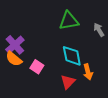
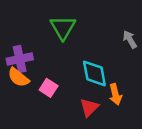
green triangle: (69, 21) -> (63, 28), moved, turned -50
purple cross: (15, 45) -> (20, 59), turned 30

